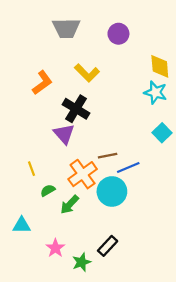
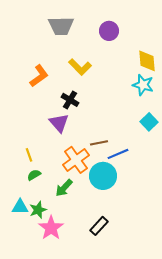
black cross: (76, 109) -> (70, 100), size x0.7
green semicircle: (48, 190) -> (34, 175), moved
pink star: (55, 248) -> (51, 228), size x1.4
green star: (81, 262) -> (38, 210), moved

